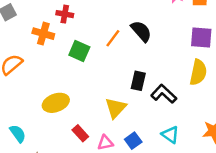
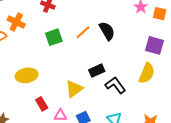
orange cross: (43, 34) -> (16, 22), moved
green square: (79, 51) -> (54, 37), turned 36
black rectangle: (138, 81) -> (97, 71), turned 42

